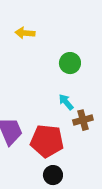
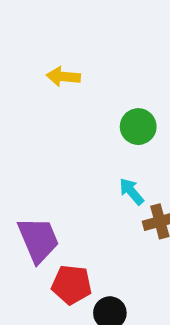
red pentagon: (47, 141) -> (72, 285), moved, size x0.7

